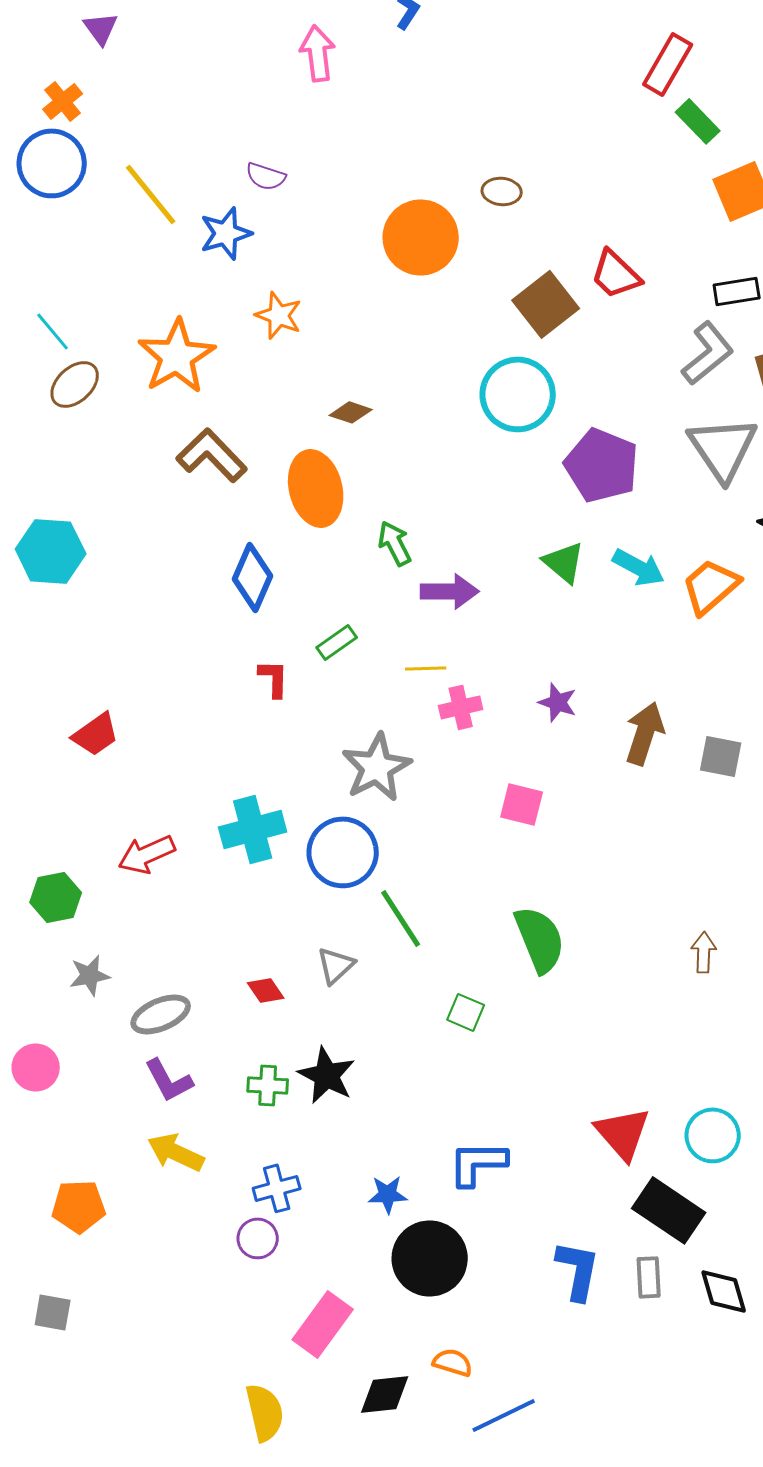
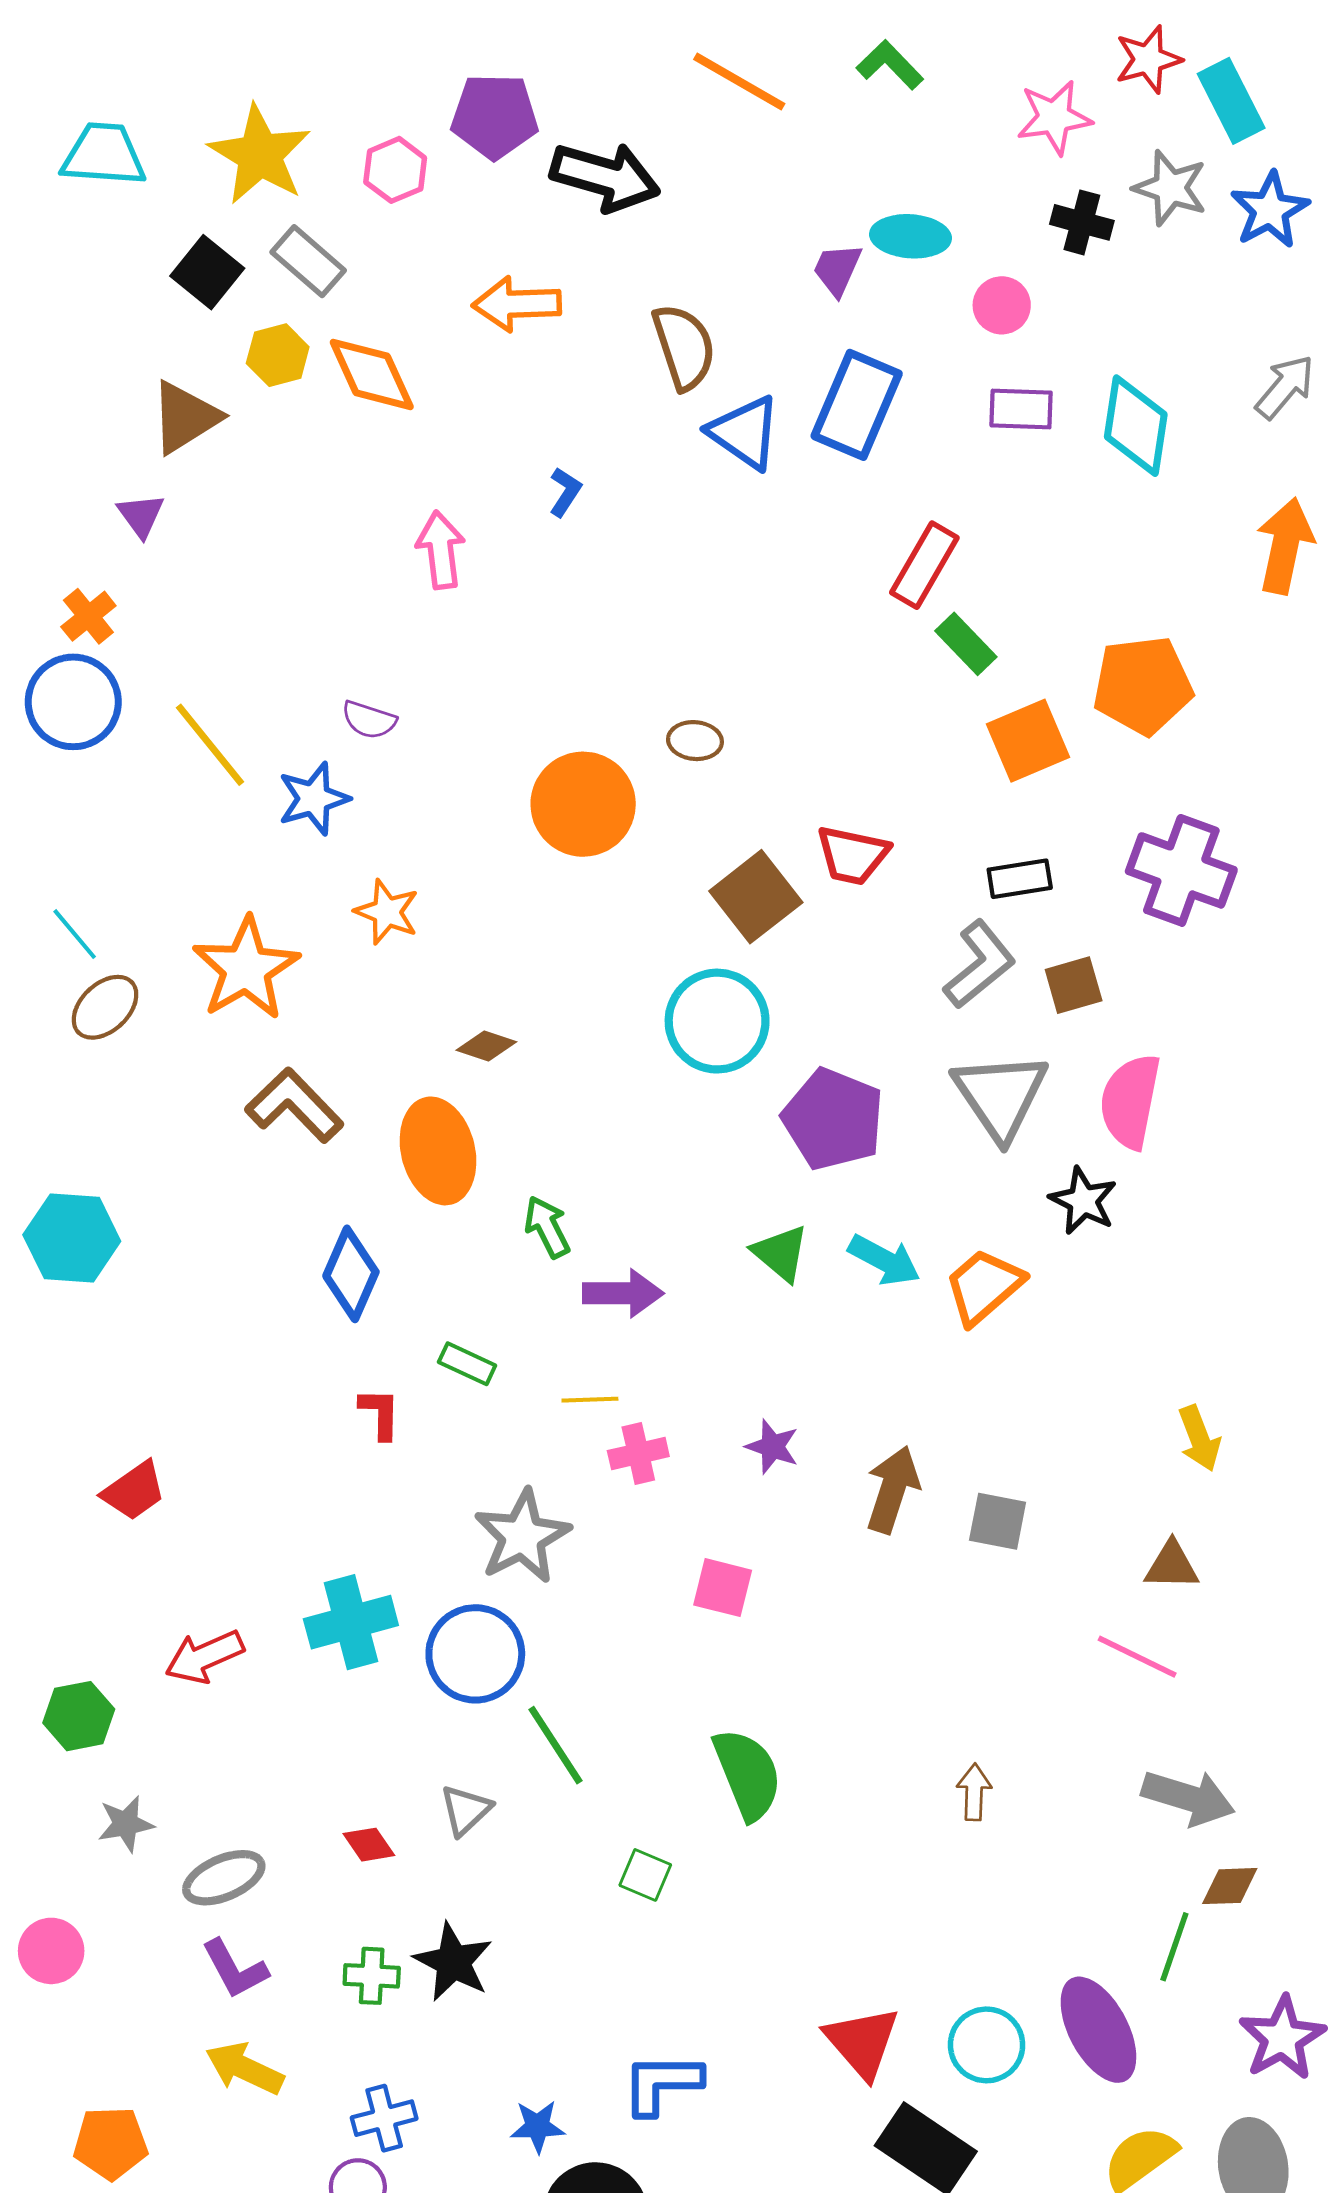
red trapezoid: (616, 274) -> (853, 855), turned -32
green rectangle: (337, 642) -> (467, 1364), turned 60

